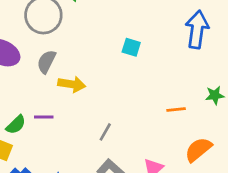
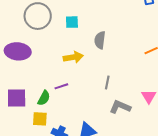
cyan square: (131, 47) -> (72, 22), moved
gray semicircle: (46, 62) -> (100, 40), moved

